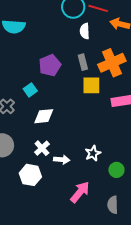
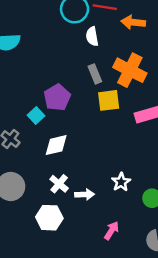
orange cross: (112, 63) -> (130, 70), turned -32
purple pentagon: (50, 65) -> (57, 97), moved
pink arrow: (80, 192) -> (112, 231), size x0.7

